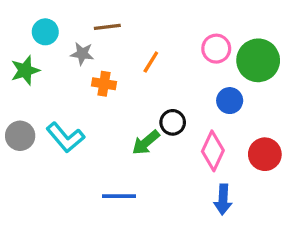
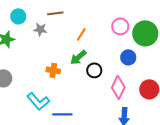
orange cross: (104, 84) -> (53, 70), moved
cyan L-shape: (65, 137) -> (38, 101), moved
green arrow: (146, 142) -> (78, 57), moved

